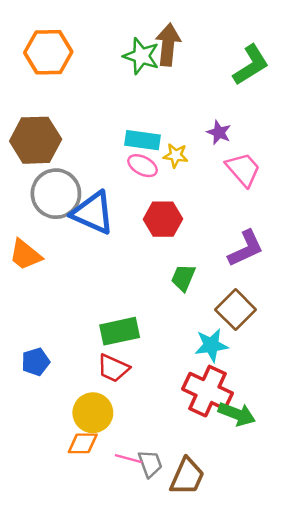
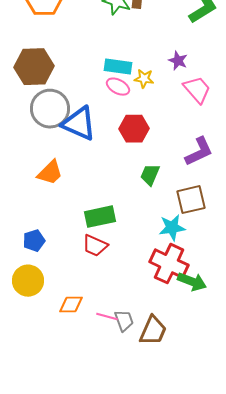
orange trapezoid: (25, 255) -> (50, 173), moved, turned -84
brown square: (236, 310) -> (191, 200), turned 32
yellow circle: (93, 413) -> (28, 281), moved

